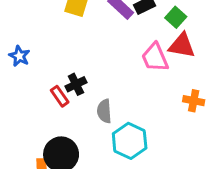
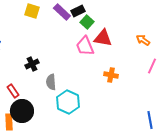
green square: (176, 17) -> (87, 22), moved
red rectangle: (60, 96) -> (13, 91), moved

